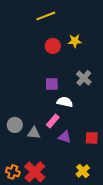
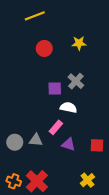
yellow line: (46, 16) -> (35, 16), moved
red circle: (53, 46) -> (44, 48), moved
gray cross: (84, 78) -> (76, 81), moved
gray circle: (15, 125) -> (15, 142), moved

